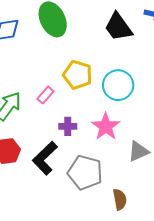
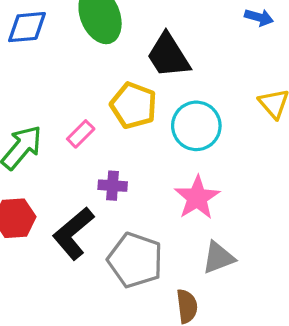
black trapezoid: (118, 27) -> (168, 56), moved
pink star: (106, 127) -> (197, 198), moved
gray triangle: (138, 151) -> (218, 258), moved

